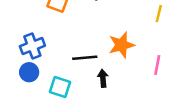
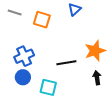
black arrow: (103, 78) -> (97, 78), moved

